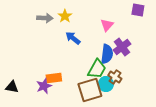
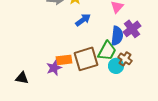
blue arrow: (73, 38) -> (83, 20), turned 105
black triangle: (12, 87) -> (22, 78), moved
brown square: (90, 90) -> (86, 59), moved

